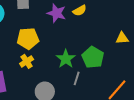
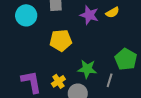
green star: (66, 59) -> (87, 69), moved, turned -30
yellow cross: (27, 61) -> (58, 81), moved

